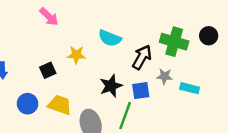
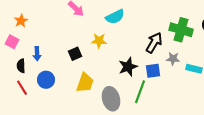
cyan semicircle: (110, 38) -> (115, 17), moved, turned -48
blue circle: (28, 104) -> (46, 80), moved
yellow trapezoid: (60, 105) -> (85, 83), turned 90

